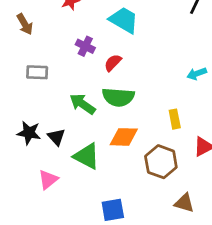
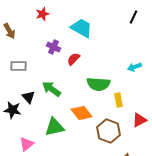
green semicircle: (118, 97) -> (98, 84), moved
black triangle: (56, 137) -> (28, 97), moved
orange diamond: (124, 137) -> (81, 113), turned 50
green triangle: (87, 156) -> (54, 127), turned -40

